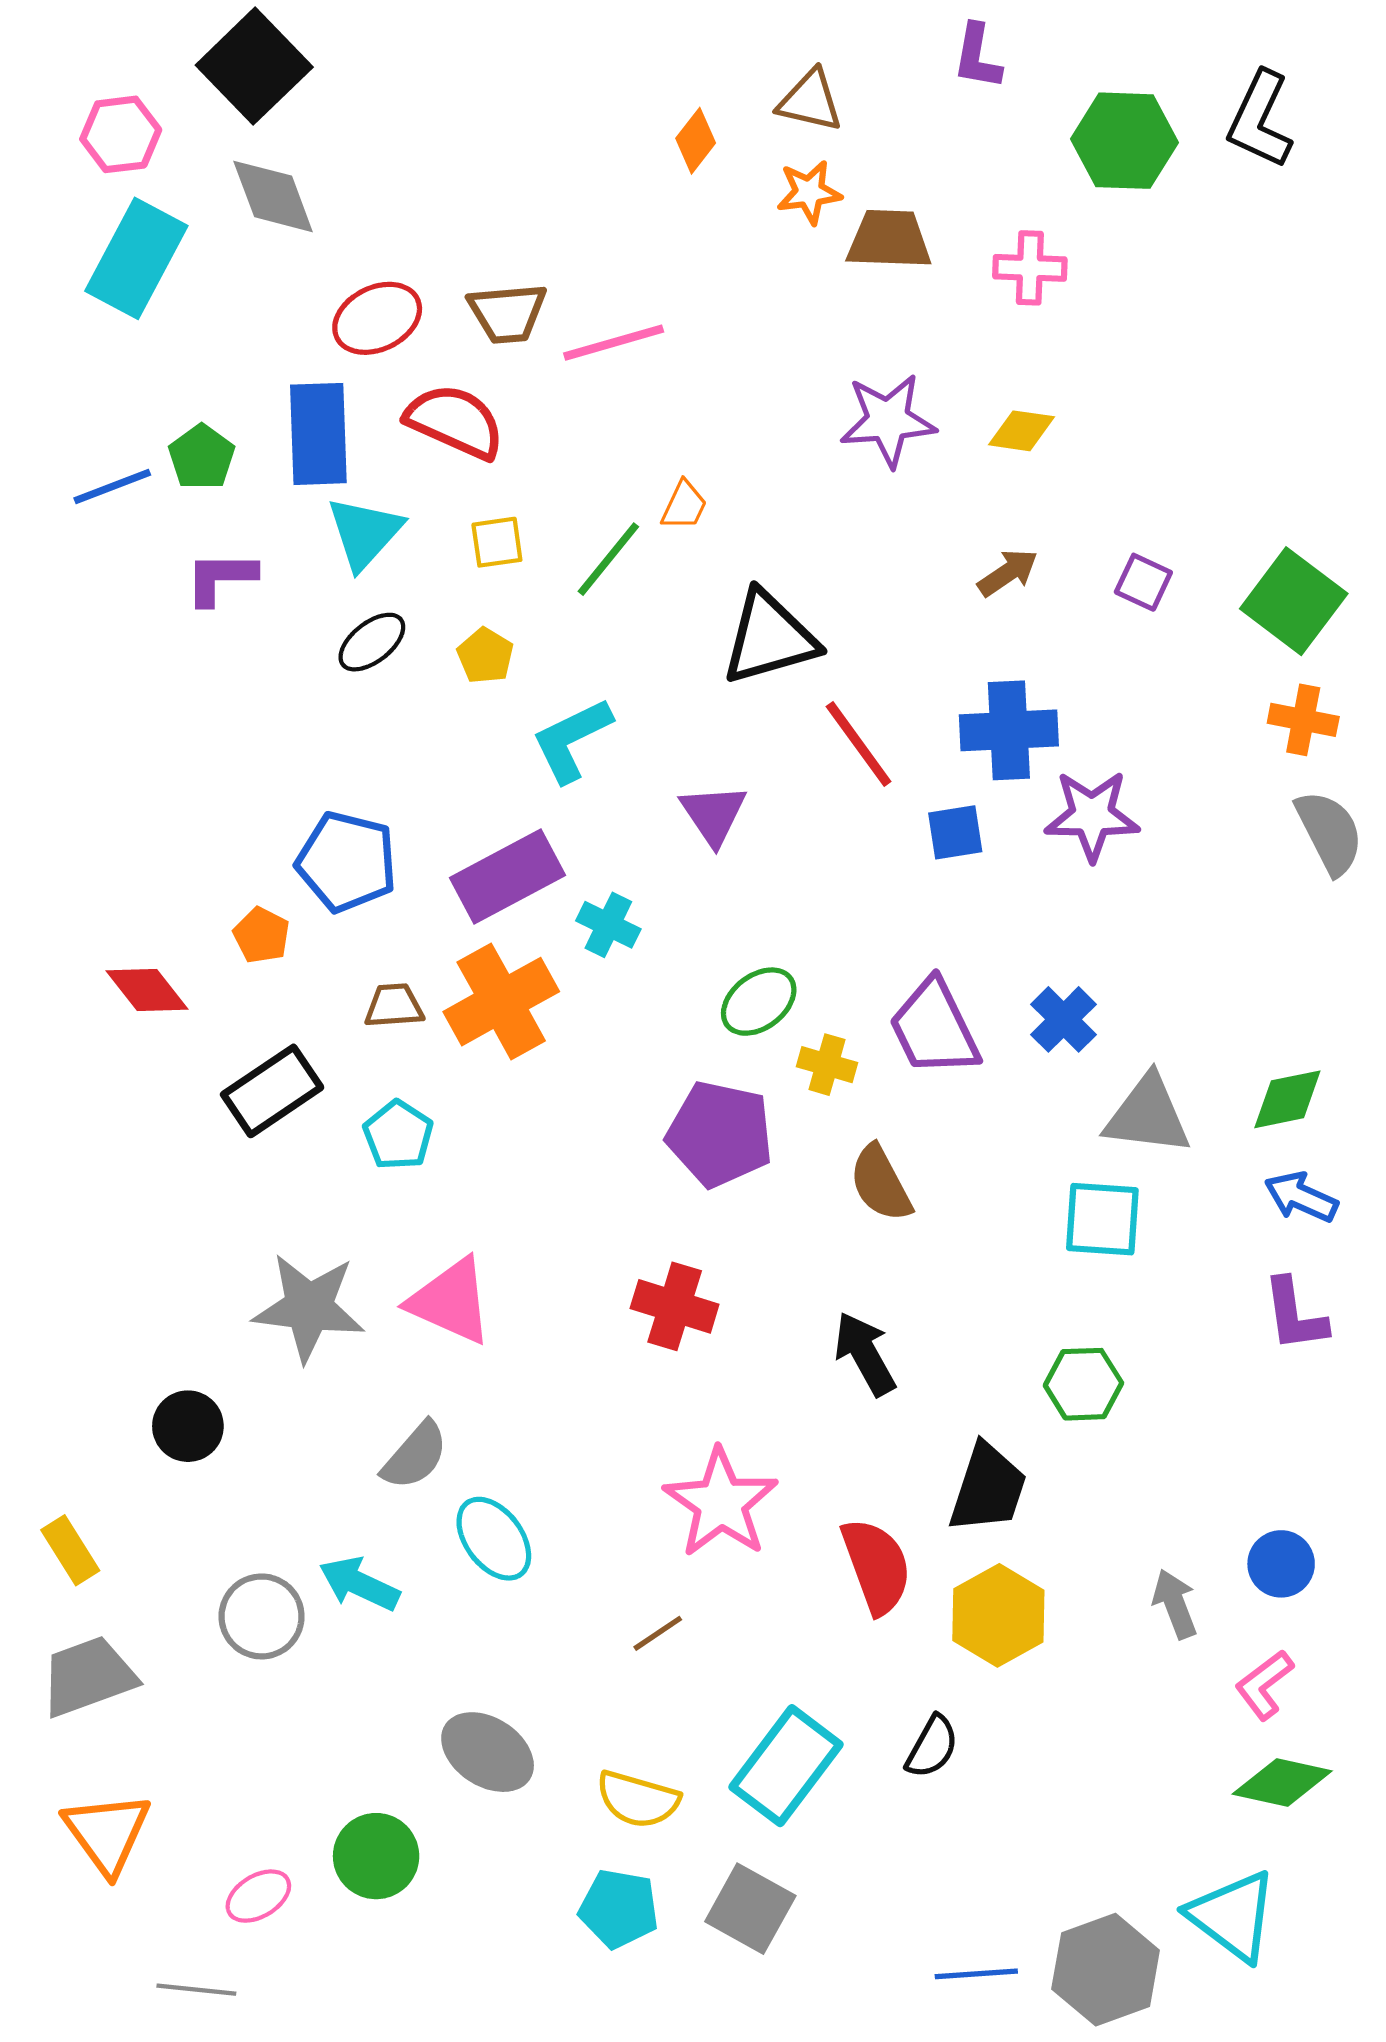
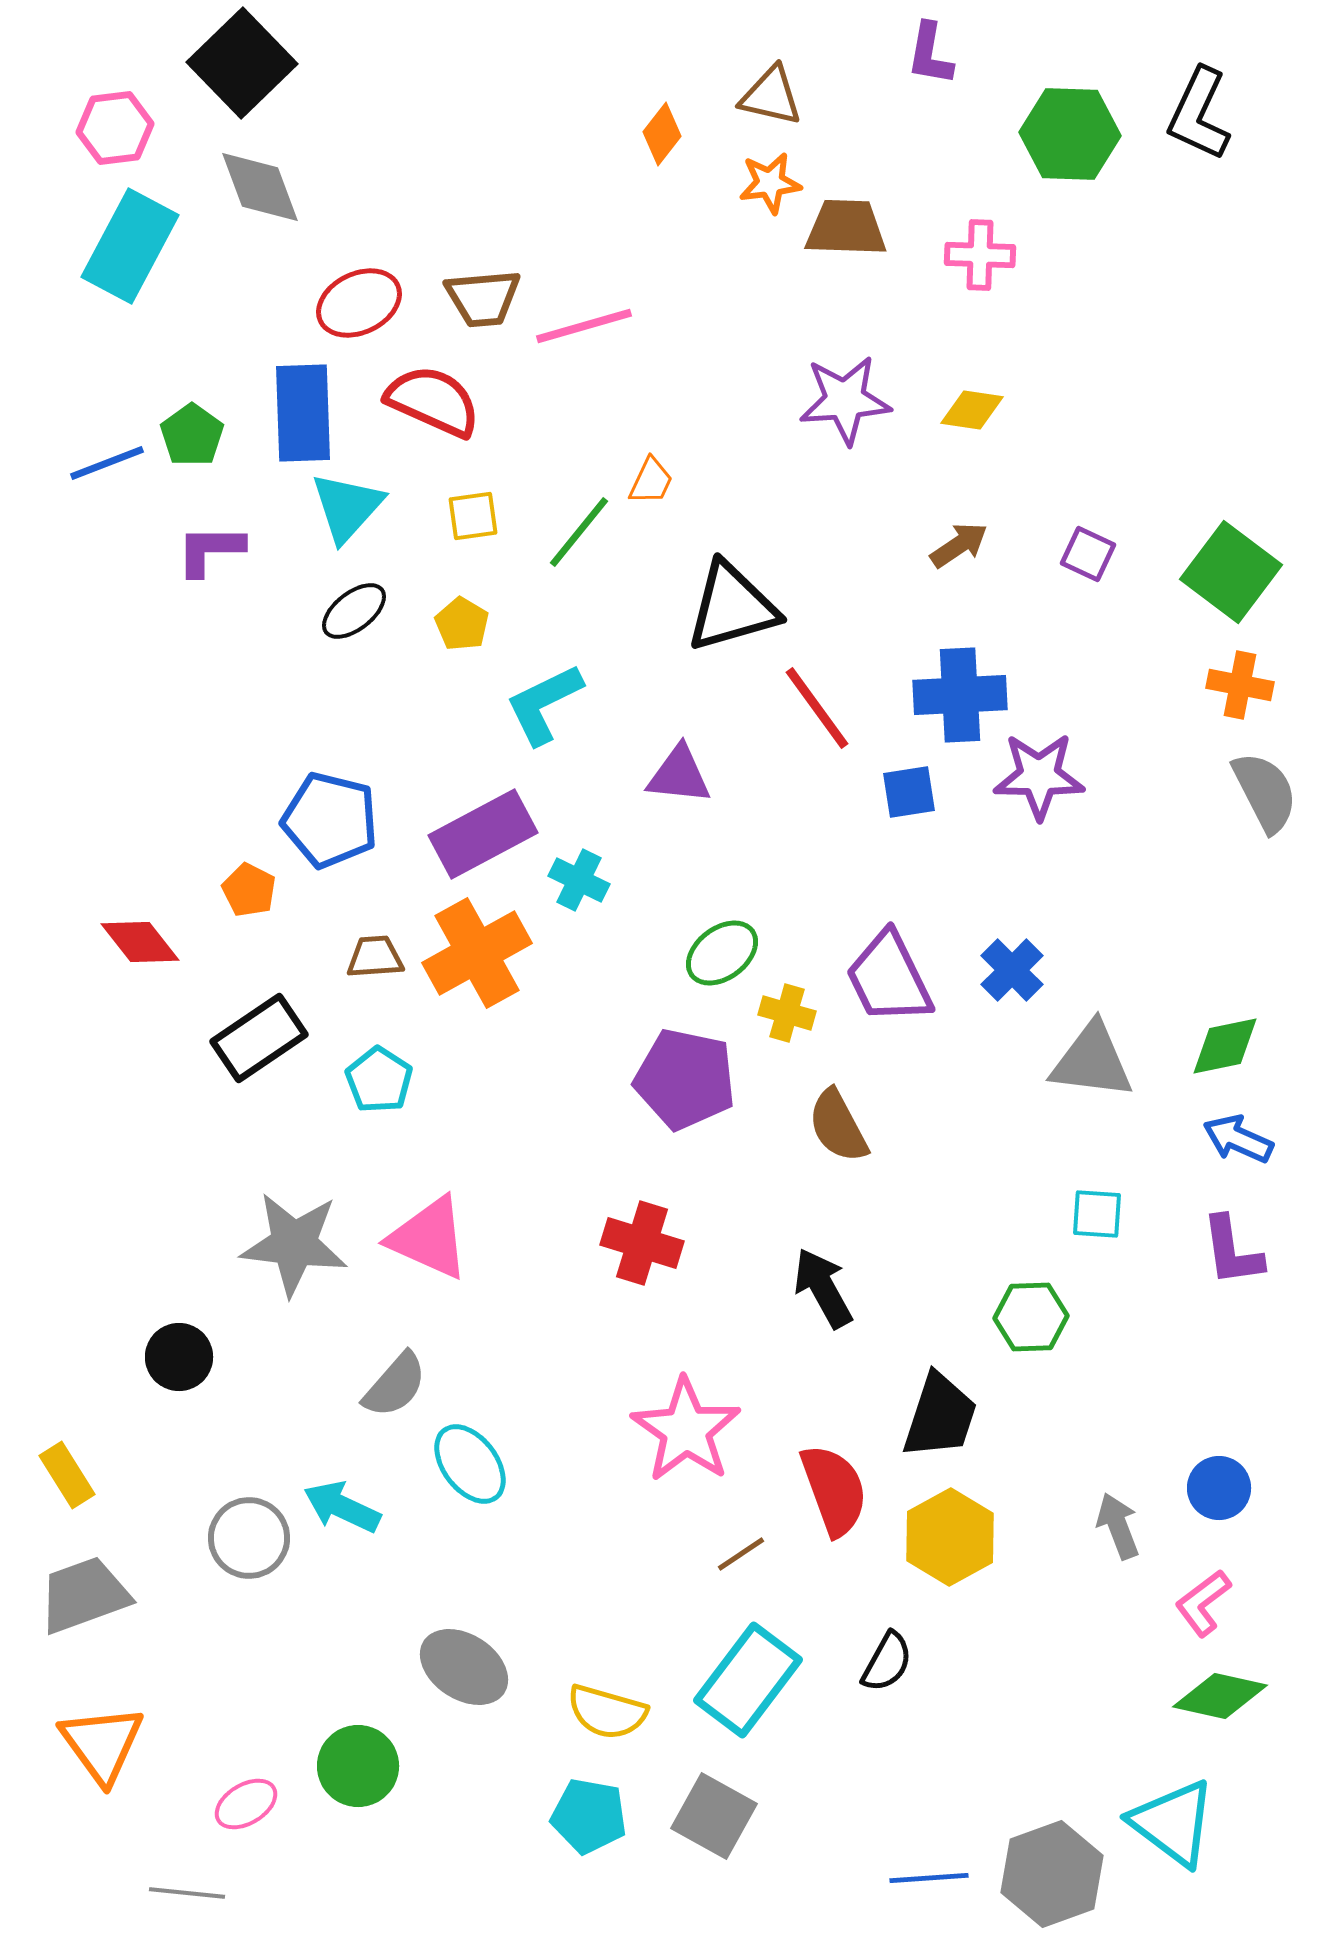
purple triangle: (713, 814) -> (679, 775), turned -50
cyan square: (1102, 1219) -> (1097, 1214), moved, size x0.7
brown line: (658, 1633) -> (741, 1554), moved

